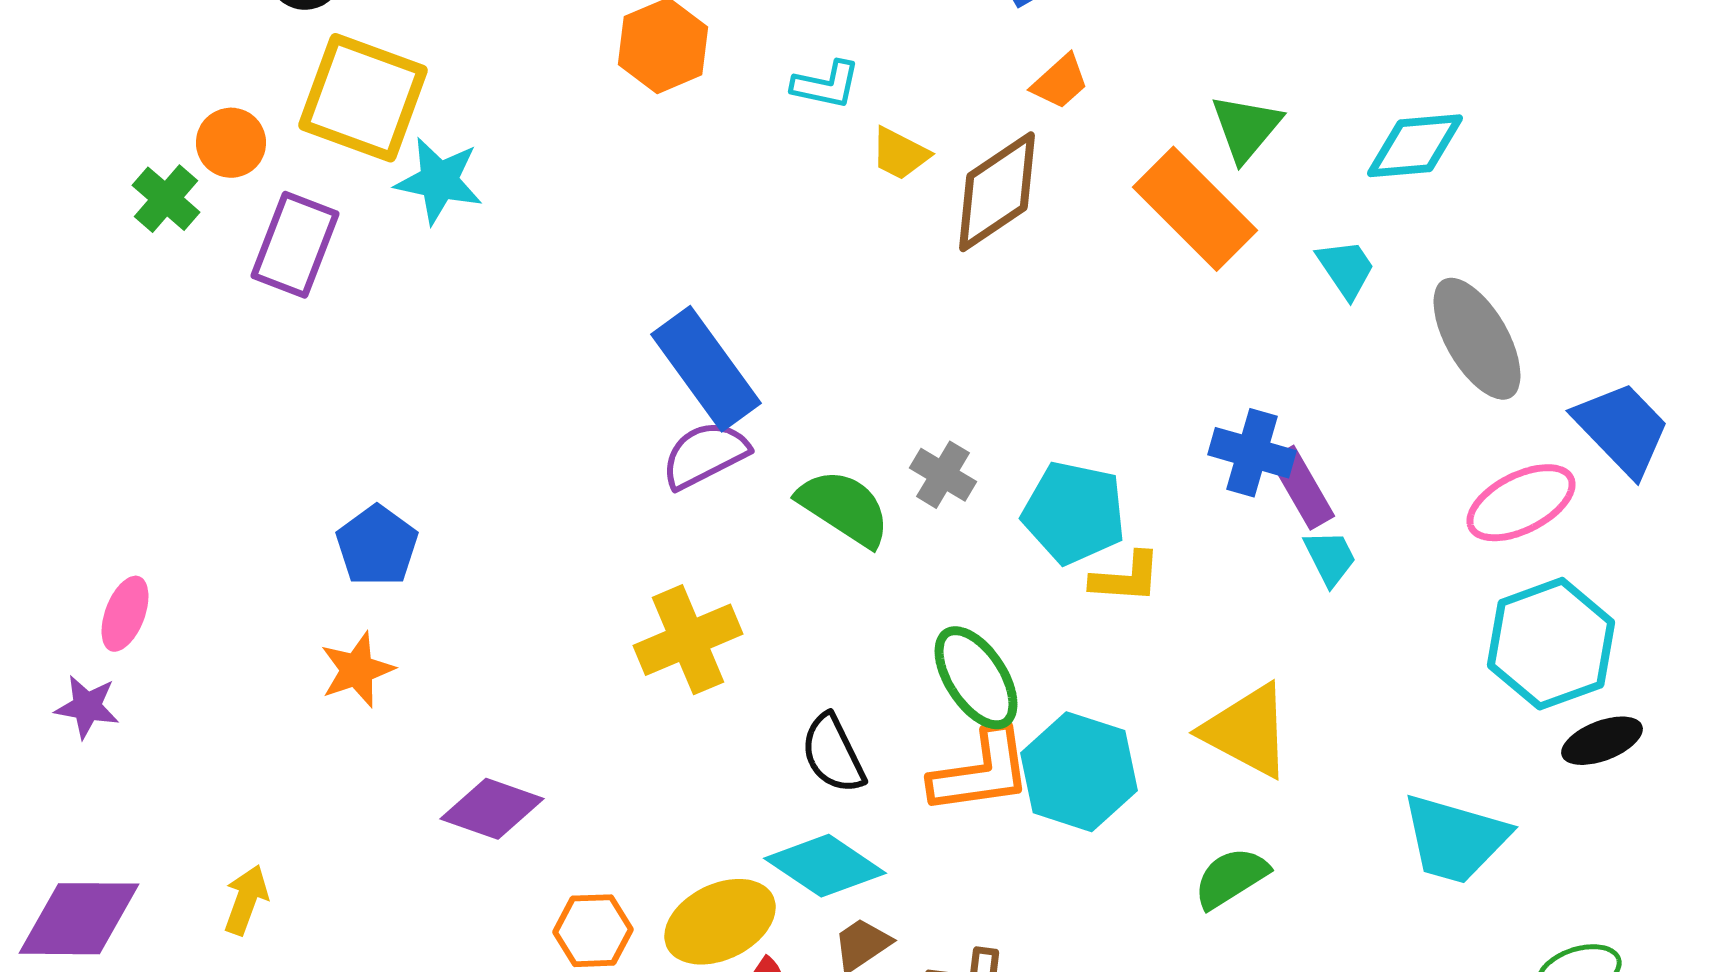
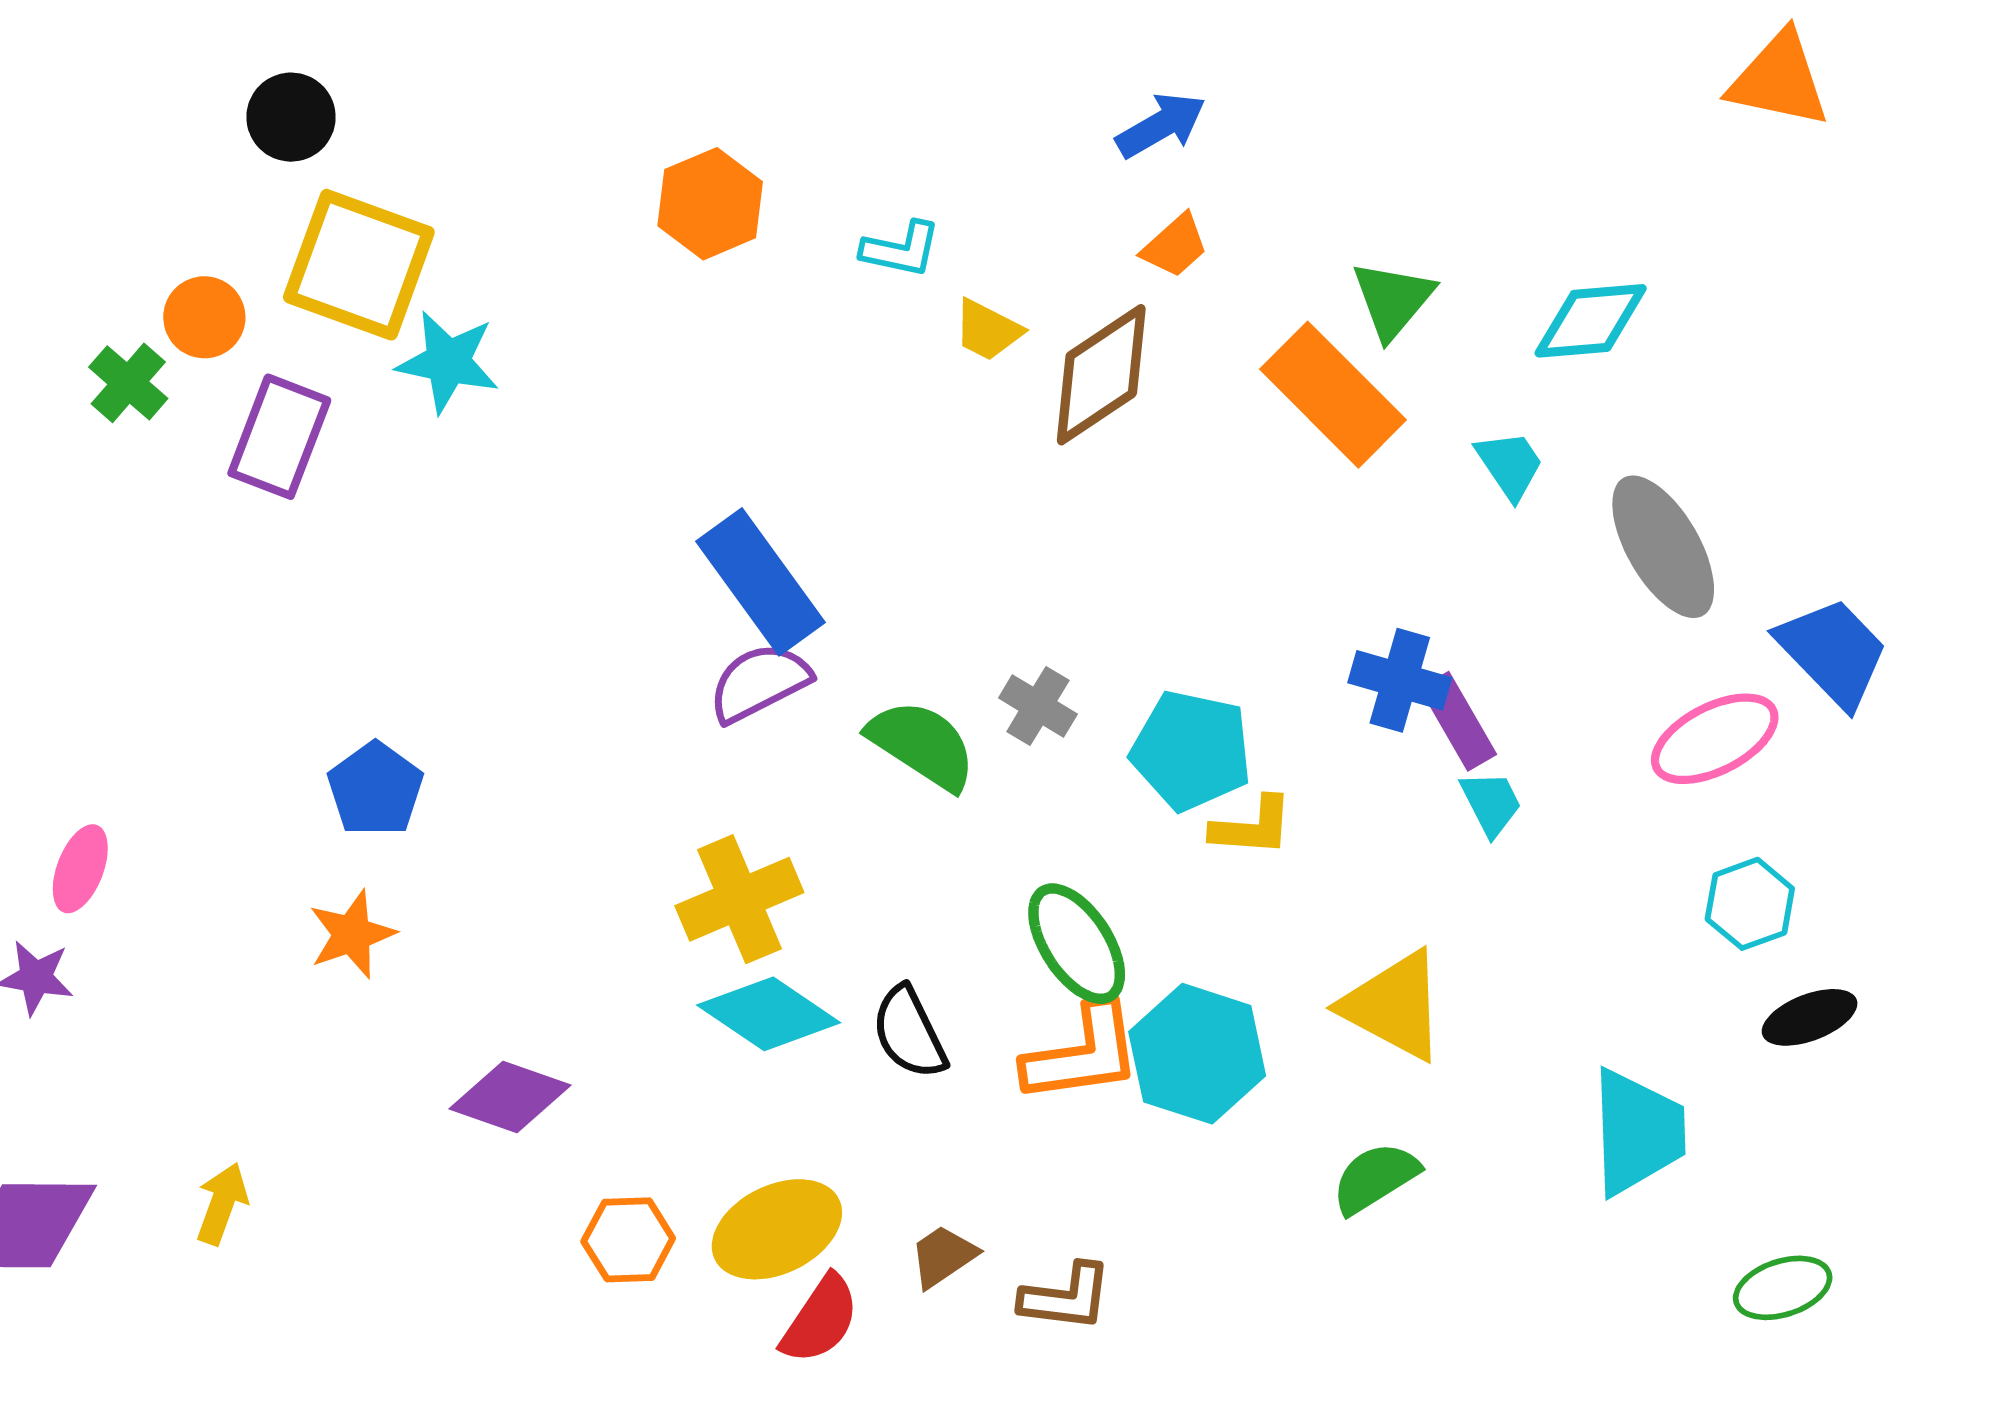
cyan hexagon: (1551, 644) -> (1750, 904), size x0.6
cyan trapezoid: (1455, 839) -> (1637, 1132), turned -108
cyan diamond: (825, 866) -> (769, 1014), moved

